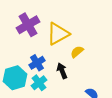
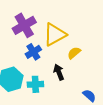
blue cross: (37, 63) -> (33, 52), moved
cyan cross: (39, 83) -> (35, 84), turned 35

